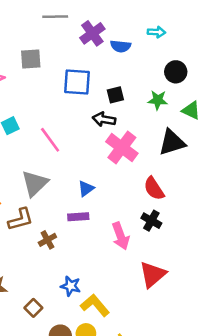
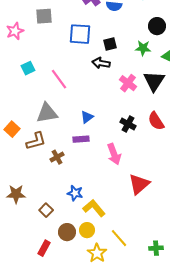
black triangle: (172, 142) -> (154, 81), turned -40
pink cross: (122, 148) -> (128, 83), moved, size x0.7
gray triangle: (35, 183) -> (47, 113), turned 35
red semicircle: (154, 189) -> (156, 121), moved
black cross: (151, 221) -> (128, 124), moved

